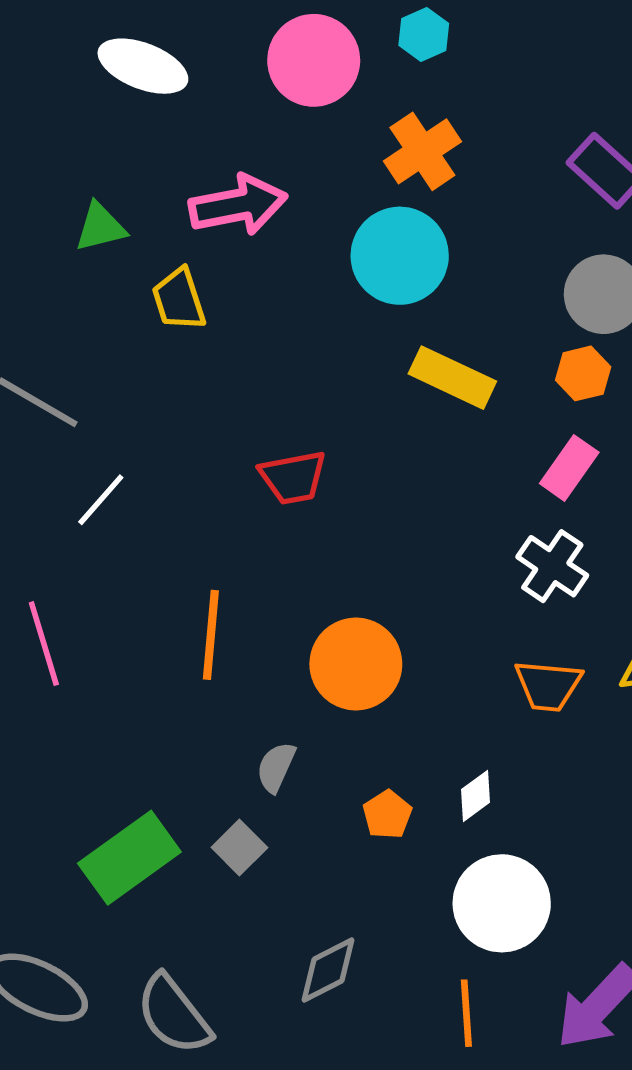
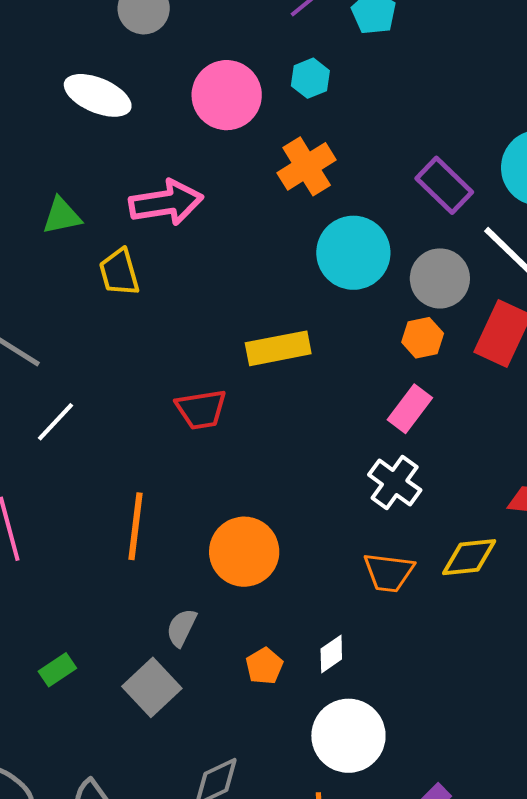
cyan circle: (400, 256) -> (353, 253), moved
yellow rectangle: (452, 378) -> (278, 348), moved, turned -38
gray square: (239, 848) -> (152, 687), size x1.4
green rectangle: (129, 858) -> (57, 670), moved, size x0.5

